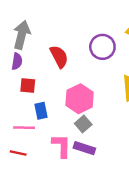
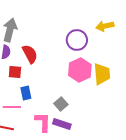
red semicircle: (59, 57) -> (30, 54), moved
pink hexagon: (80, 99) -> (80, 70), moved

